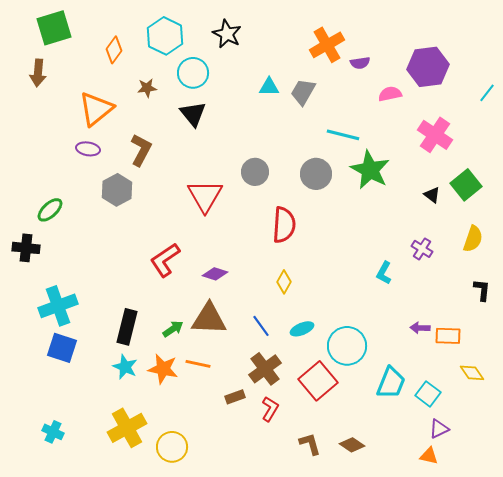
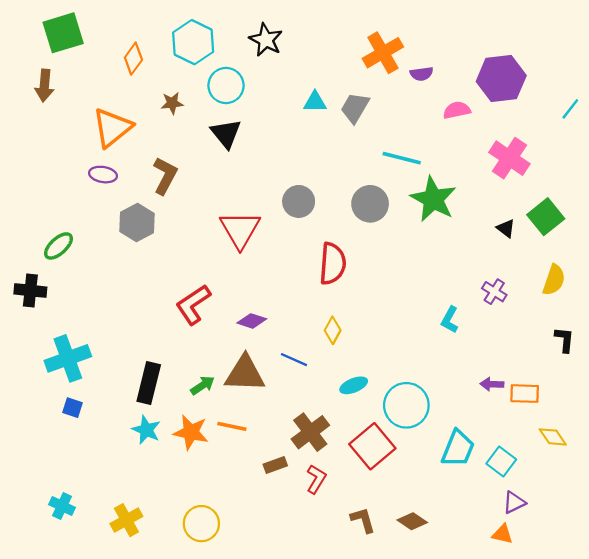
blue line: (261, 326) -> (294, 360), moved, turned -30
blue square: (62, 348) -> (73, 408), size x0.6
yellow cross: (127, 428) -> (126, 520), moved, size x0.7

